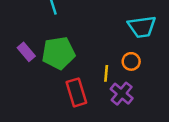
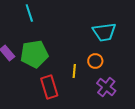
purple cross: (122, 94) -> (106, 87), moved

